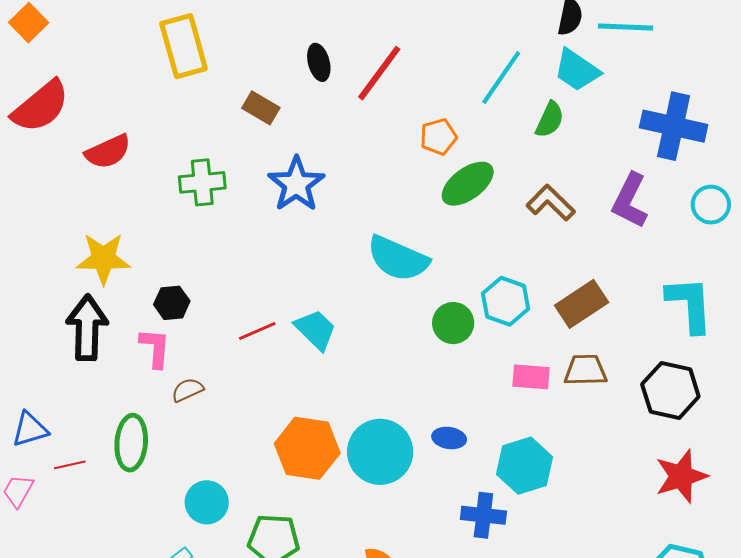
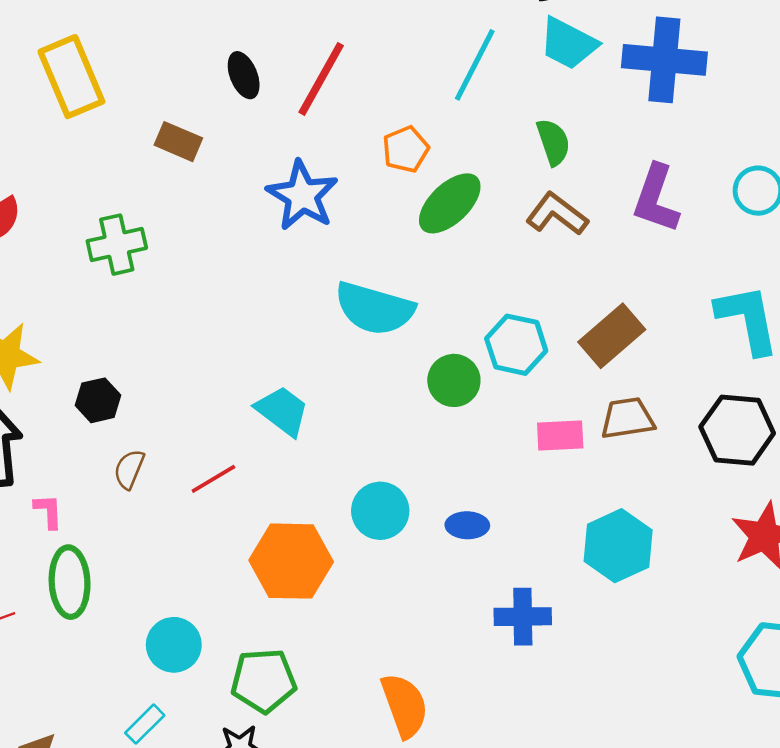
green semicircle: (550, 120) -> (553, 142), moved, turned -36
blue cross: (674, 126) -> (664, 60), moved
blue star: (296, 184) -> (302, 195), moved
red line: (257, 331) -> (213, 479), moved
pink L-shape: (155, 348) -> (48, 511), moved, size x0.7
brown semicircle: (188, 390) -> (129, 469), moved, turned -36
cyan circle: (380, 452) -> (380, 511), moved, size x0.7
cyan hexagon: (525, 466) -> (618, 546), moved

